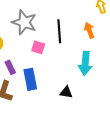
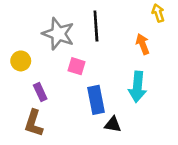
black line: (59, 31) -> (96, 26), moved
blue rectangle: (30, 79) -> (96, 100), moved

